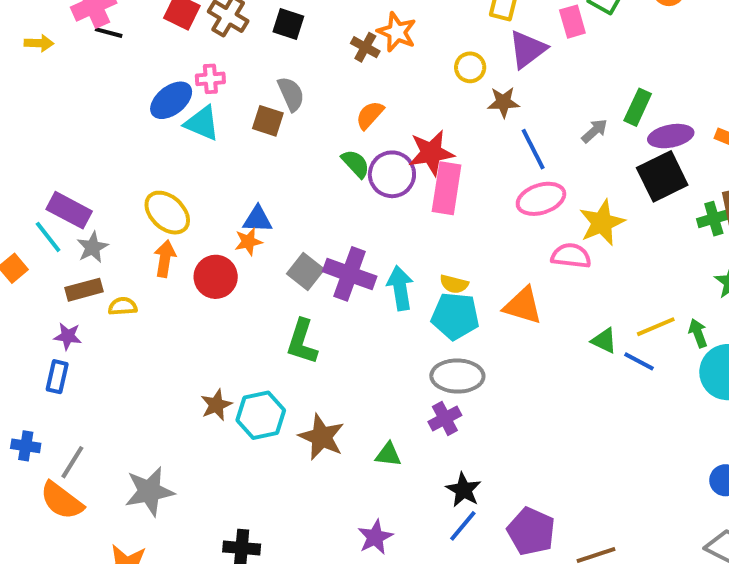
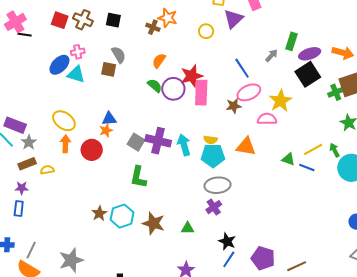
brown star: (503, 102) -> (234, 106), moved

